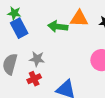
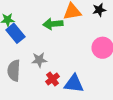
red cross: (34, 79) -> (52, 79), moved

